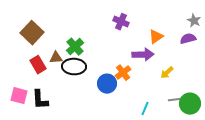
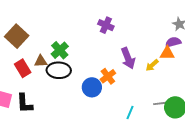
orange triangle: (156, 37) -> (167, 53), moved, turned 35
purple arrow: (143, 55) -> (128, 58), turned 70
yellow arrow: (167, 73) -> (152, 65), moved

